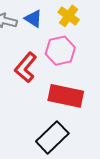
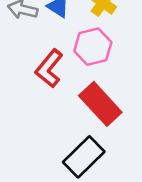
red rectangle: (66, 96) -> (100, 104), turned 36

